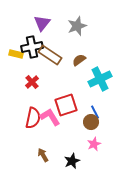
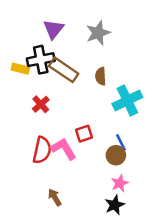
brown semicircle: (79, 60) -> (101, 76), turned -56
red square: (66, 105) -> (84, 134), size x0.6
black star: (72, 161) -> (115, 205), moved

